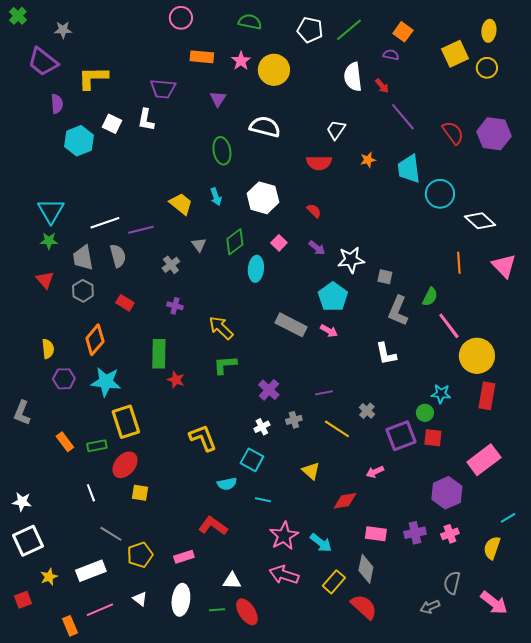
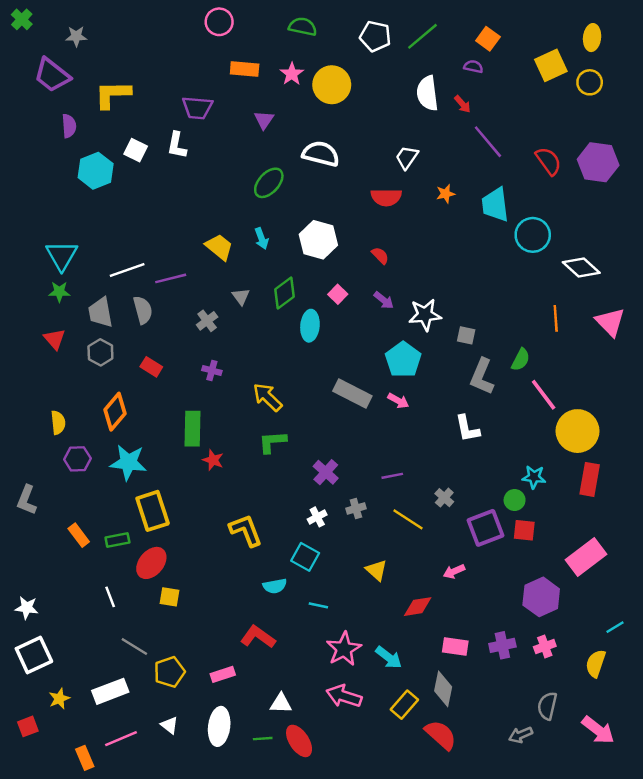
green ellipse: (222, 151) -> (269, 183), turned 52

